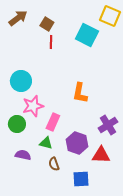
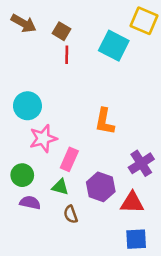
brown arrow: (18, 18) -> (24, 23), turned 66
green circle: (17, 124) -> (22, 175), moved
blue square: (81, 179) -> (136, 239), moved

